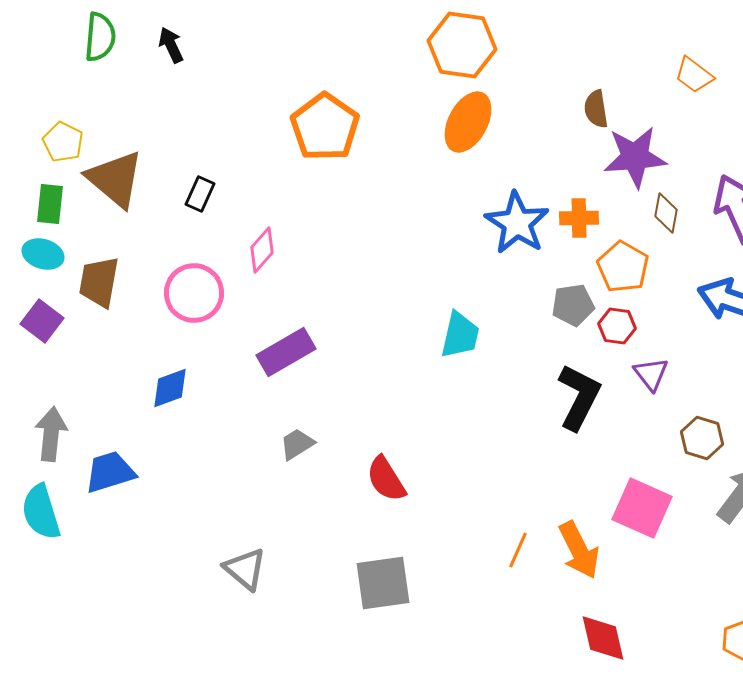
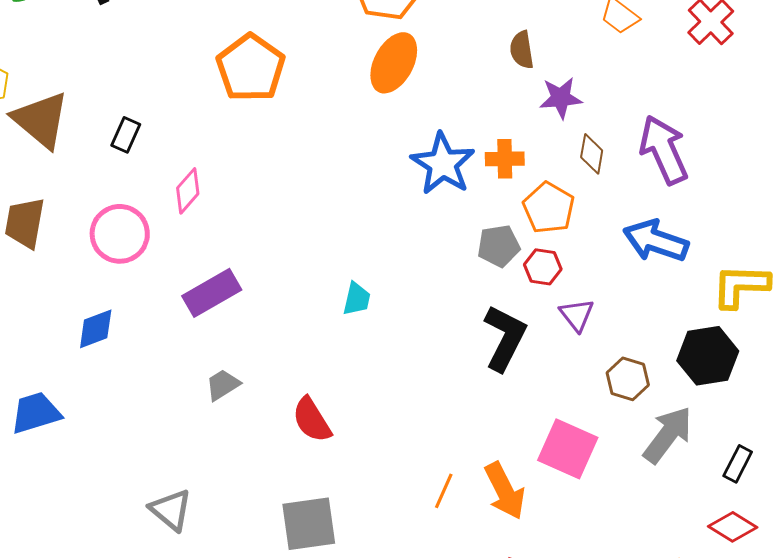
purple star: (635, 157) -> (561, 98), size x0.7
cyan trapezoid: (460, 335) -> (357, 299), moved, size x0.7

